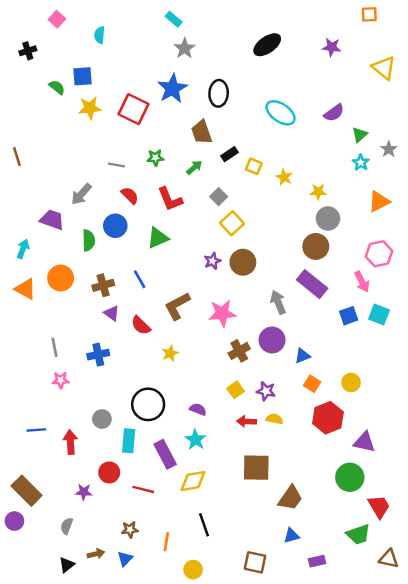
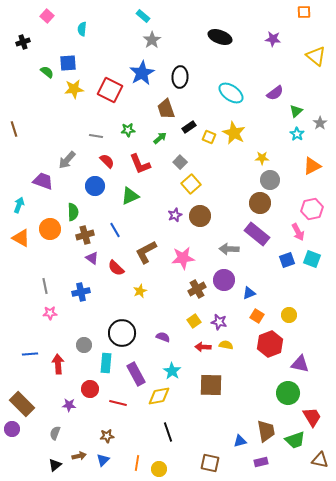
black ellipse: (267, 45) -> (220, 37), turned 55
yellow star: (284, 177) -> (234, 133), moved, size x1.6
green semicircle: (89, 240) -> (73, 212), moved
gray arrow: (278, 302) -> (229, 249), turned -66
cyan star: (195, 440) -> (172, 371), moved
brown trapezoid: (290, 498) -> (266, 431), moved, turned -45
orange line: (166, 542) -> (137, 463), moved

